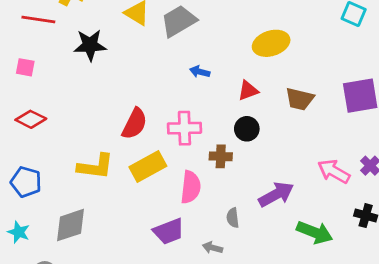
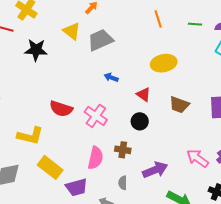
red triangle: (248, 90) -> (144, 94), turned 49
red semicircle: (135, 124) -> (61, 109), turned 75
pink cross: (184, 128) -> (96, 116), turned 30
brown cross: (221, 156) -> (123, 150), moved
yellow rectangle: (148, 166) -> (50, 167), moved, turned 60

